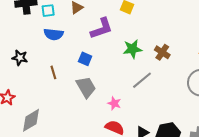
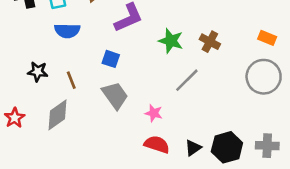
green star: (132, 49) -> (171, 41), turned 30
black star: (20, 58) -> (38, 72), moved
gray diamond: (31, 120) -> (58, 115), moved

